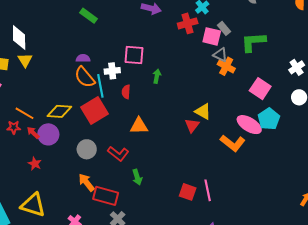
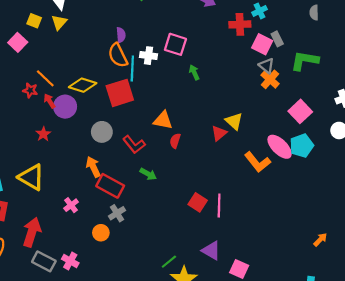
purple semicircle: (83, 58) -> (121, 35), turned 72
green arrow: (157, 76) -> (194, 72), turned -48
red semicircle: (126, 92) -> (175, 141), moved
green arrow: (137, 177) -> (148, 174), turned -56

